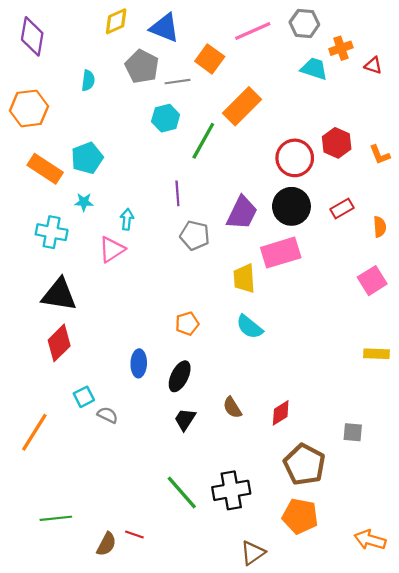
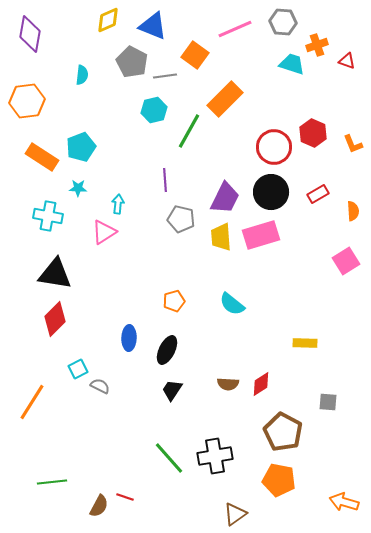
yellow trapezoid: (244, 278) -> (221, 237), moved
yellow rectangle: (376, 354) -> (305, 343), moved
brown semicircle: (232, 408) -> (228, 384), moved, turned -55

